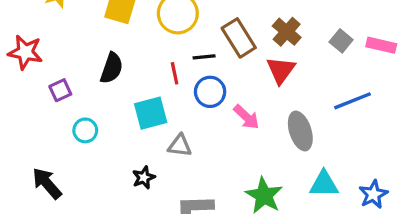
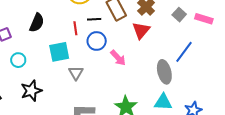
blue line: (352, 101) -> (184, 52), turned -35
gray ellipse: (300, 131) -> (164, 72), moved
gray triangle: (180, 146) -> (76, 73), turned 49
black star: (144, 178) -> (31, 91), moved, size x1.5

